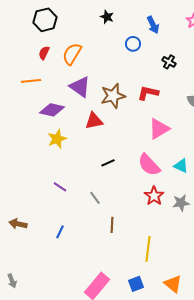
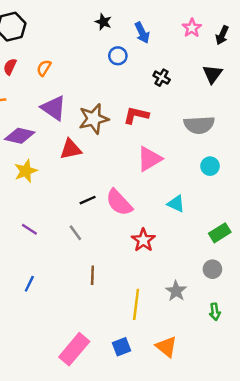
black star: (107, 17) -> (103, 22), moved
orange semicircle: (72, 54) -> (44, 68), size x0.6
pink semicircle: (149, 165) -> (119, 202), moved
gray line: (95, 198) -> (75, 233), moved
gray star: (181, 203) -> (176, 291), moved, turned -30

